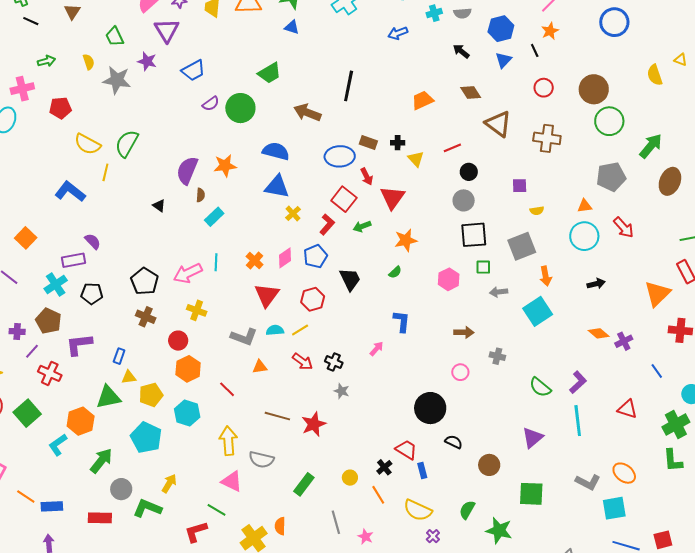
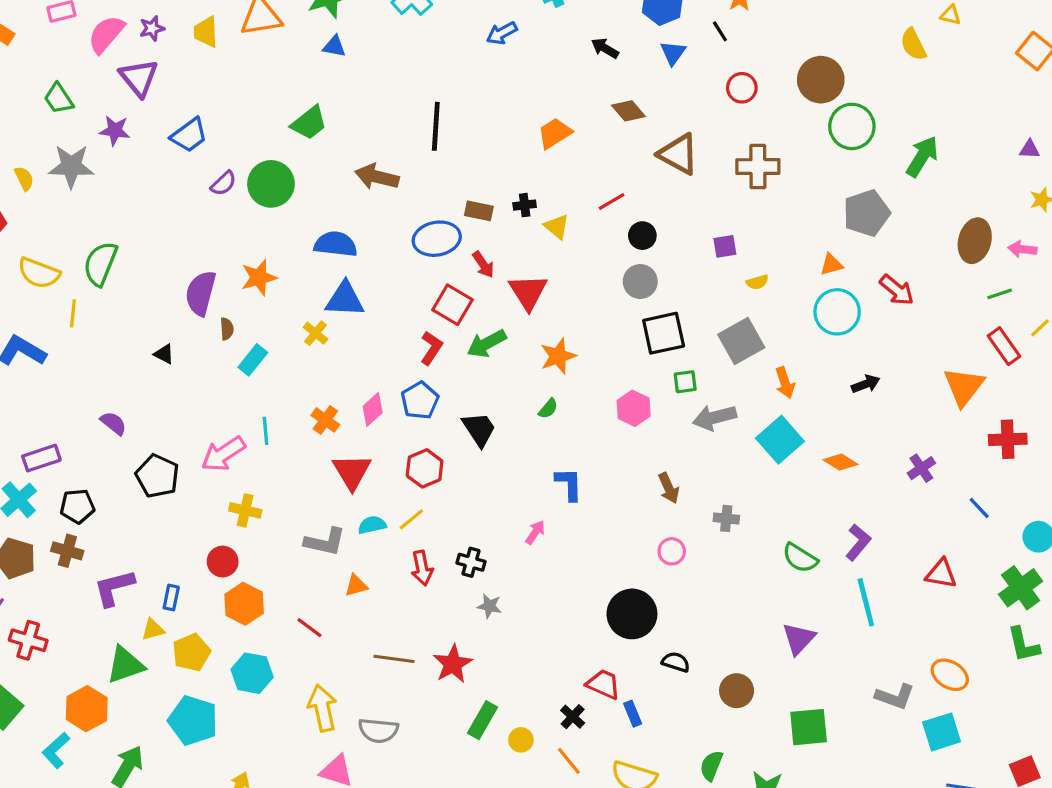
yellow semicircle: (89, 62) -> (24, 178), moved
brown ellipse: (670, 181) -> (975, 241), moved
yellow cross: (293, 214) -> (315, 333), moved
green arrow: (362, 226) -> (487, 344), size x1.4
purple semicircle: (93, 241) -> (113, 423), moved
gray arrow: (499, 292) -> (715, 417), size x1.5
brown cross: (146, 317) -> (67, 551), moved
brown arrow: (464, 332) -> (669, 488), turned 72
orange diamond: (599, 333) -> (841, 462), moved
purple L-shape: (79, 344) -> (114, 588), moved
blue rectangle: (119, 356) -> (171, 598), moved
red arrow: (303, 362) -> (422, 568), turned 50
green rectangle: (304, 484) -> (482, 720), moved

